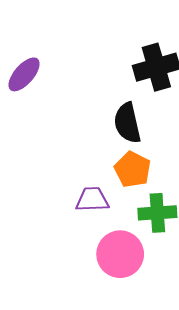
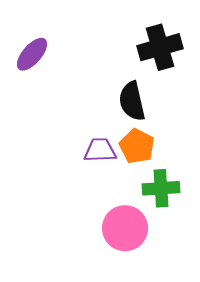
purple trapezoid: (92, 199) -> (100, 150), moved

